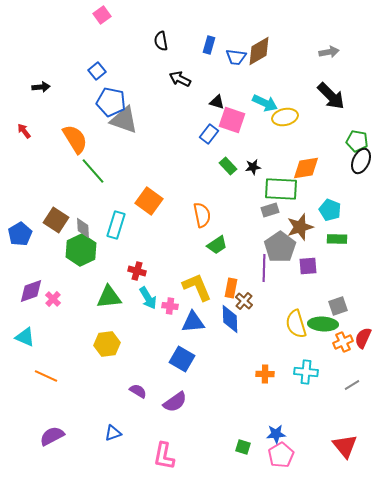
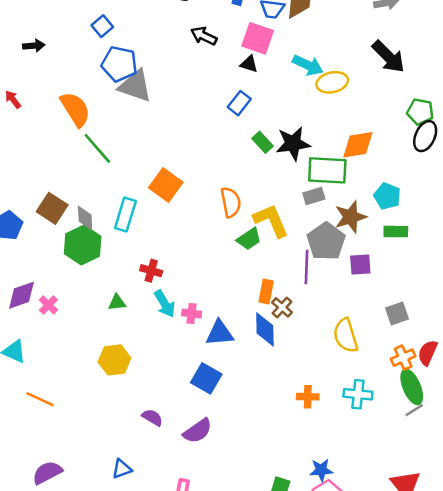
pink square: (232, 120) -> (258, 38), moved
black star: (253, 167) -> (293, 143), size x1.8
yellow L-shape: (197, 287) -> (271, 221), moved
green triangle: (109, 297) -> (117, 302), size x0.6
green ellipse: (323, 324) -> (412, 387), moved, turned 64

